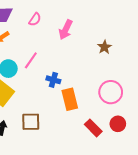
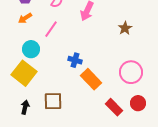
pink line: (31, 60) -> (51, 29), moved
orange rectangle: (70, 99) -> (91, 79), turned -30

